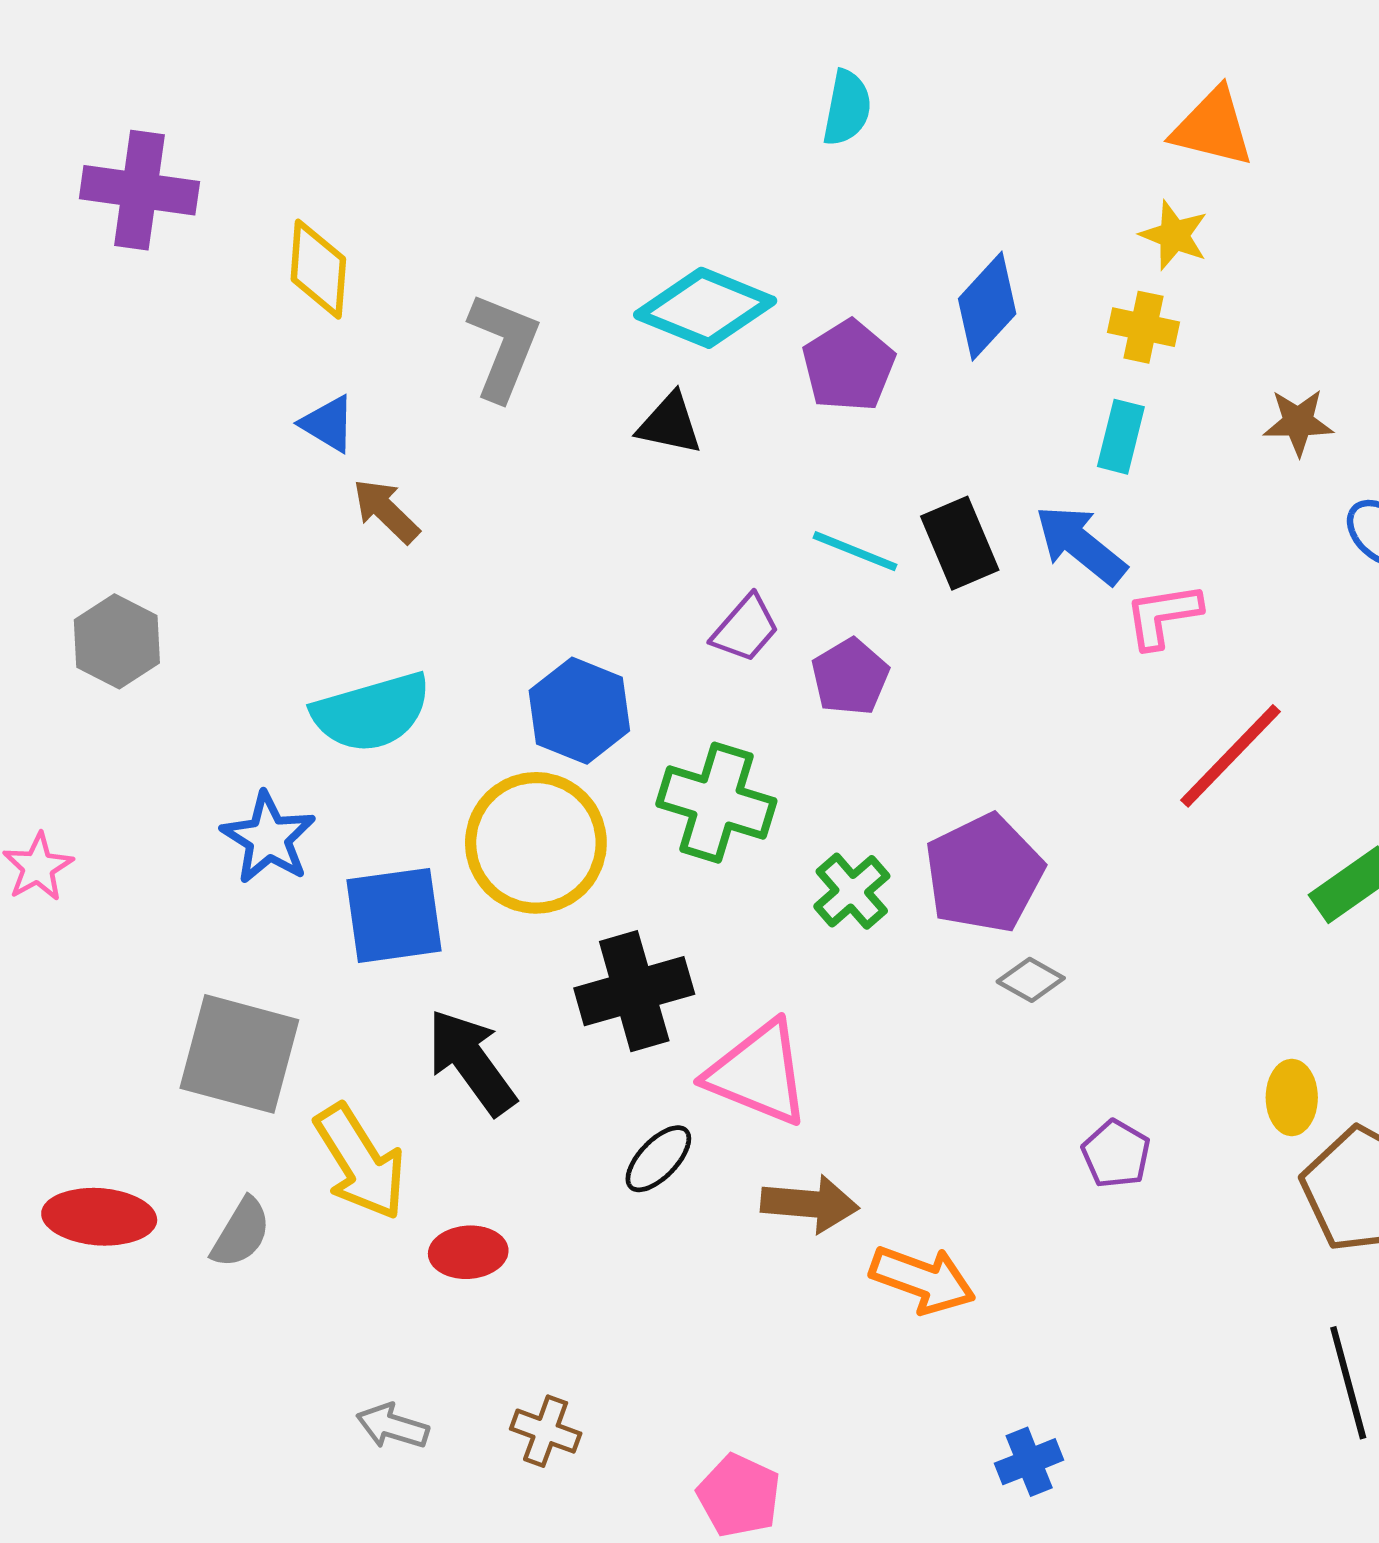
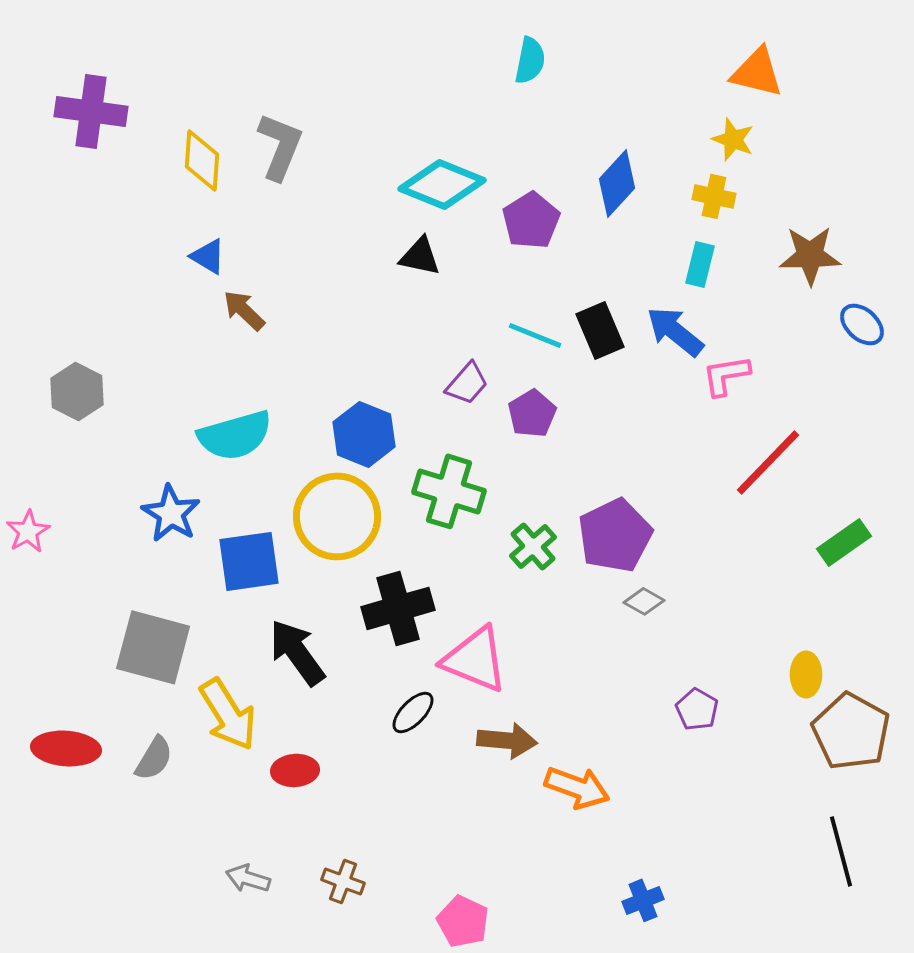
gray L-shape: (504, 346) -> (280, 146), moved
brown star: (1298, 422) -> (810, 255), size x1.4

